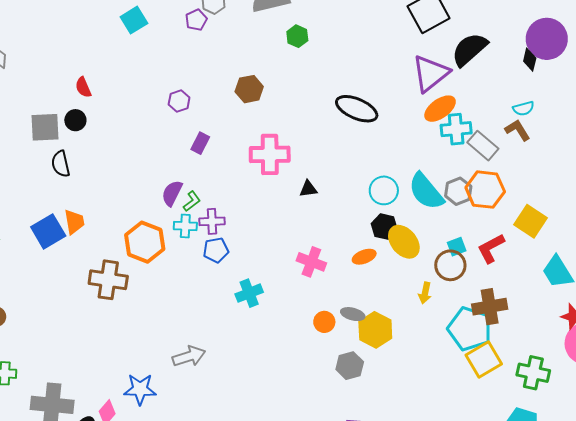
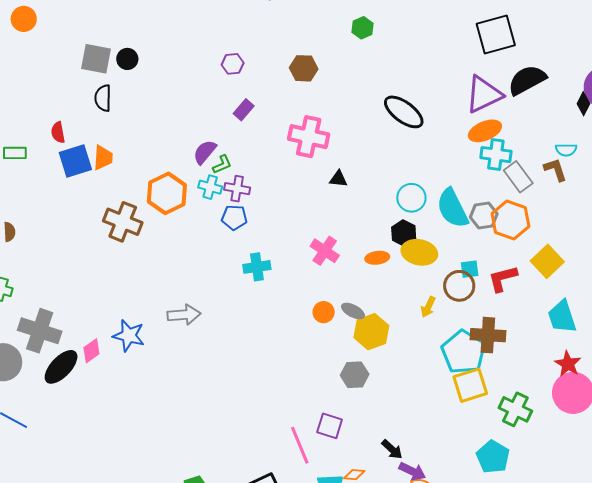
red semicircle: (83, 87) -> (58, 132), moved
yellow ellipse: (404, 242) -> (419, 252), turned -52
gray hexagon: (350, 366) -> (355, 375), moved

